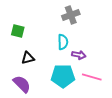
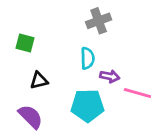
pink line: (92, 77) -> (137, 93), moved

